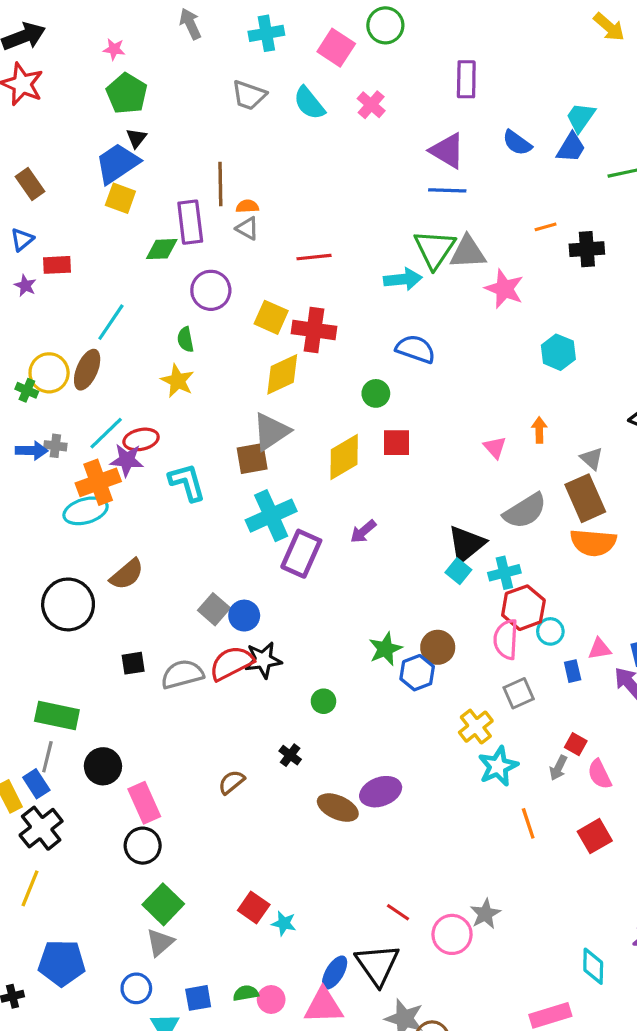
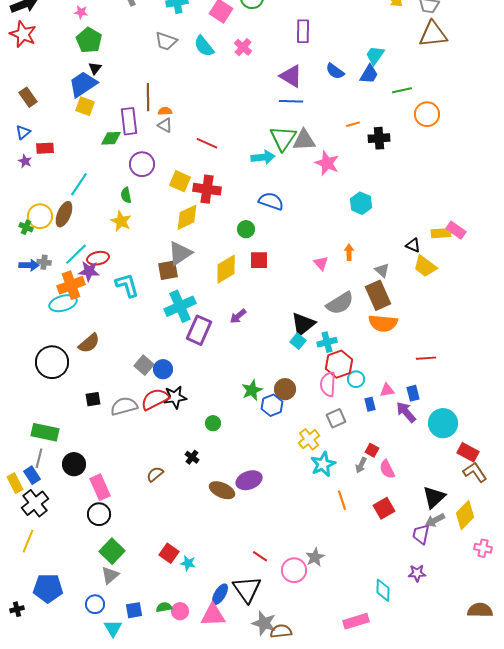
red line: (314, 257) -> (207, 143), turned 30

